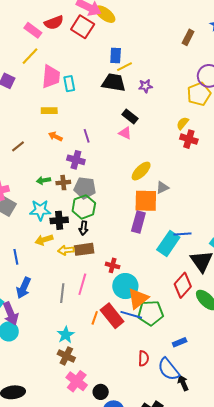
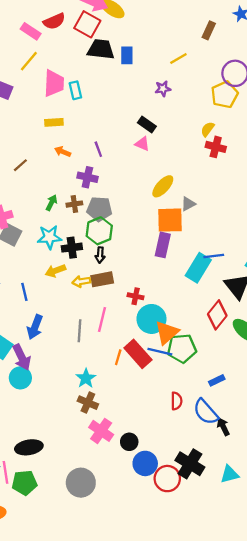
yellow line: (124, 67) -> (178, 58), moved
black trapezoid: (114, 82) -> (101, 49), moved
green arrow: (43, 180) -> (51, 203), turned 128

